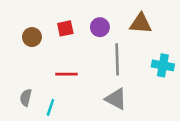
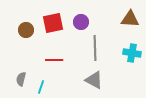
brown triangle: (141, 23) -> (130, 19), moved
red square: (65, 28) -> (53, 23), size x1.5

